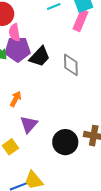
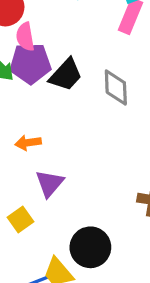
orange arrow: (16, 99) -> (28, 143), turned -126
black circle: (65, 142) -> (90, 247), moved

